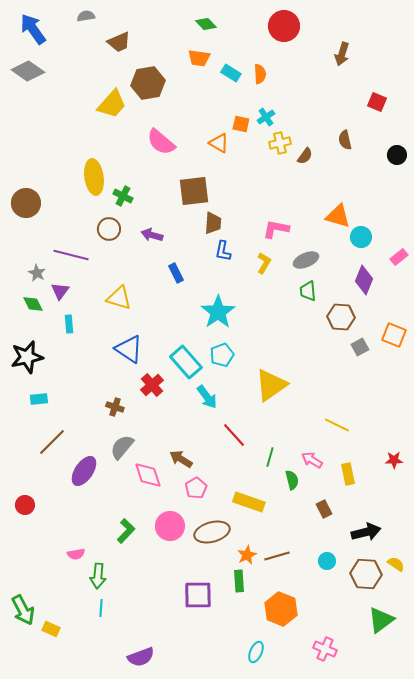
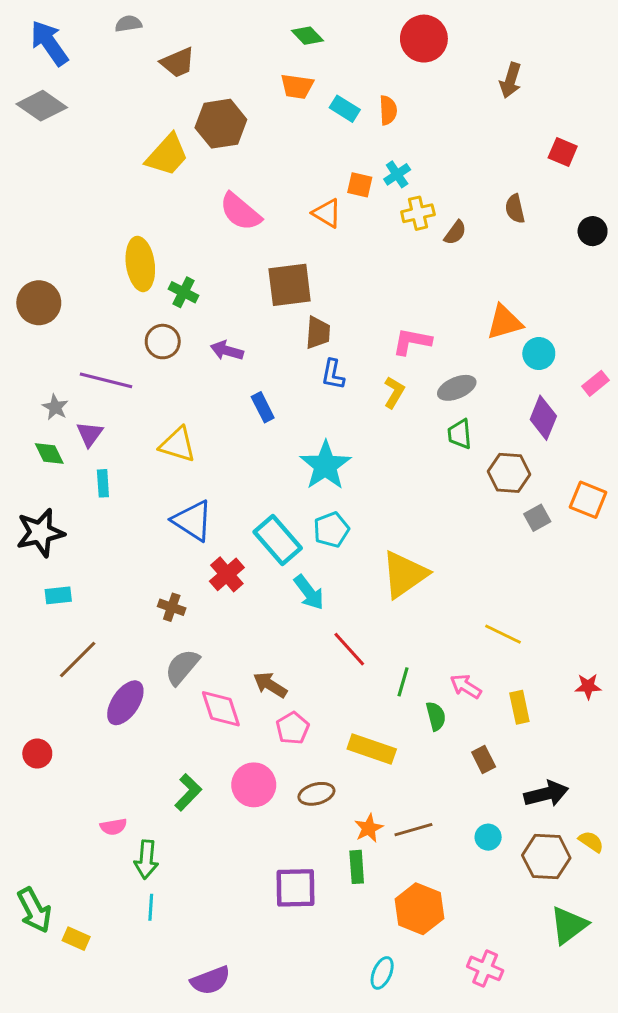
orange triangle: (338, 216) -> (505, 322), turned -32
brown ellipse: (212, 532) -> (316, 794), size x0.7

